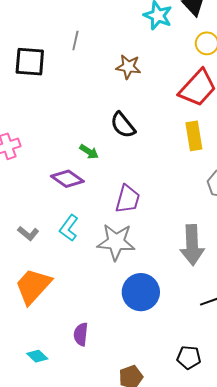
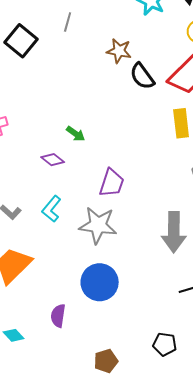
black square: (30, 62) -> (21, 41), turned 32
black semicircle: (123, 125) -> (142, 76), moved
purple diamond: (67, 179) -> (53, 160), size x0.7
blue circle: (141, 292) -> (100, 282), moved

